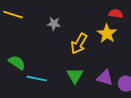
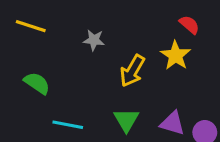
red semicircle: (116, 14) -> (189, 25), turned 32
green semicircle: (17, 63) -> (37, 83), moved

